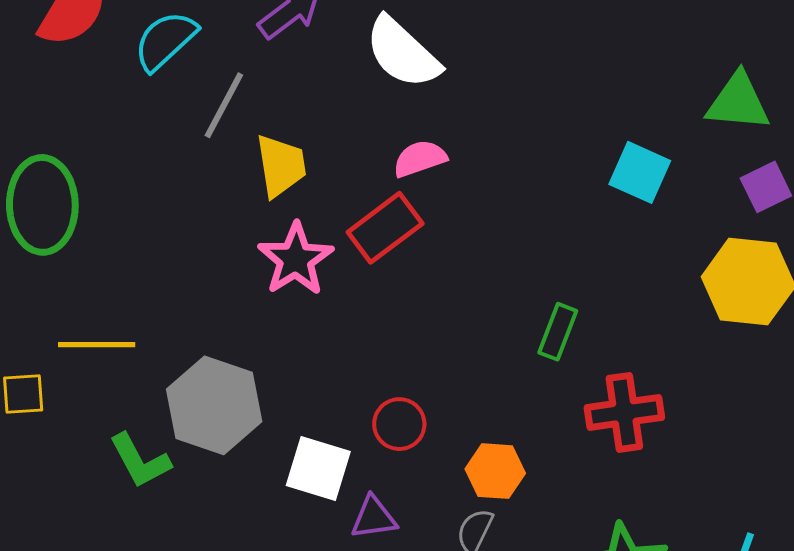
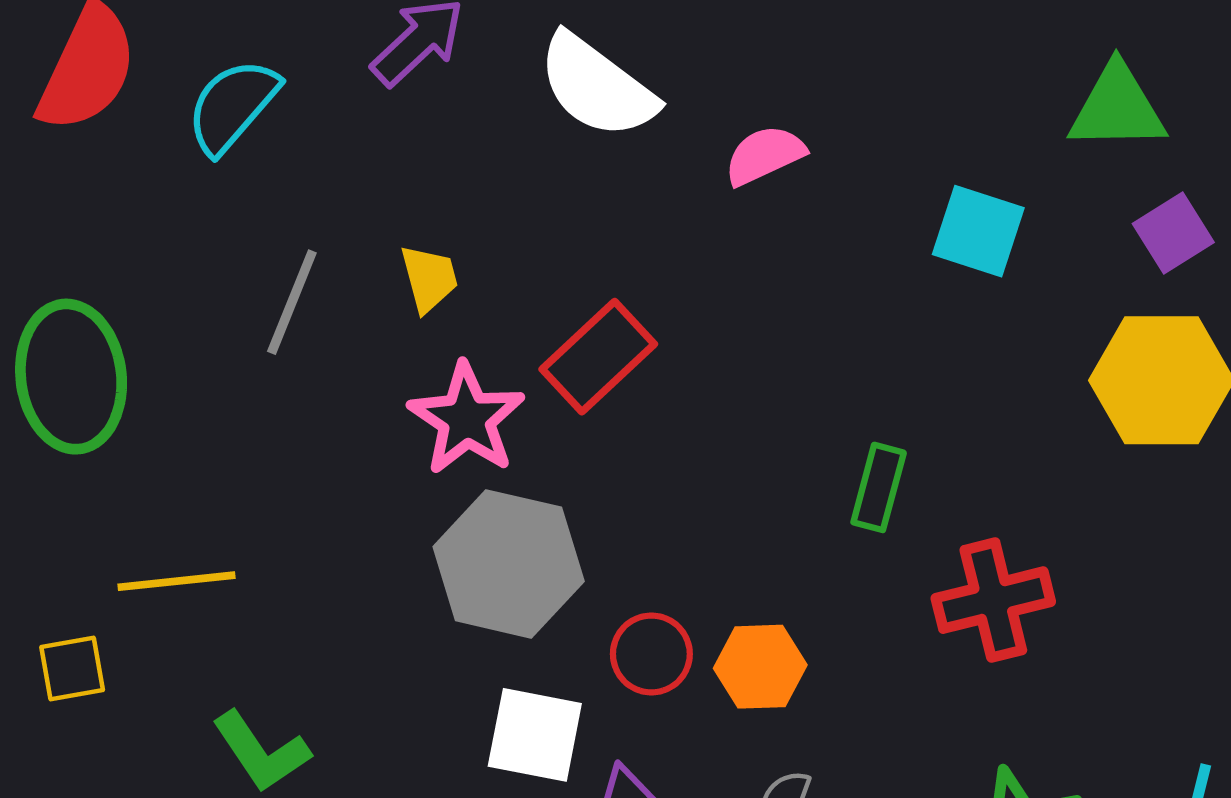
gray line: (224, 105) -> (292, 302), moved
pink semicircle: (420, 159) -> (765, 155), moved
yellow trapezoid: (281, 166) -> (429, 278), size x0.7
gray hexagon: (214, 405) -> (509, 564), moved
orange hexagon: (495, 471) -> (760, 667), moved

